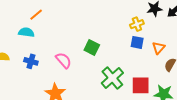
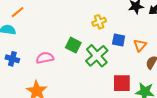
yellow cross: (137, 24) -> (99, 22), moved
pink semicircle: (64, 60) -> (45, 58), turned -60
green cross: (112, 78) -> (97, 56), moved

